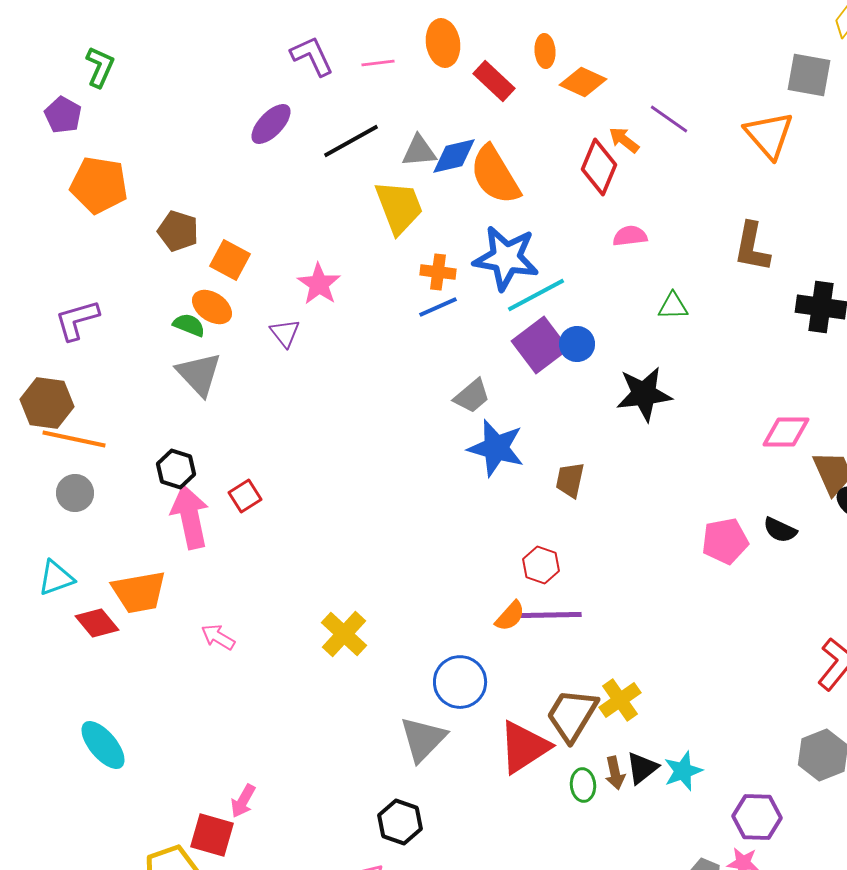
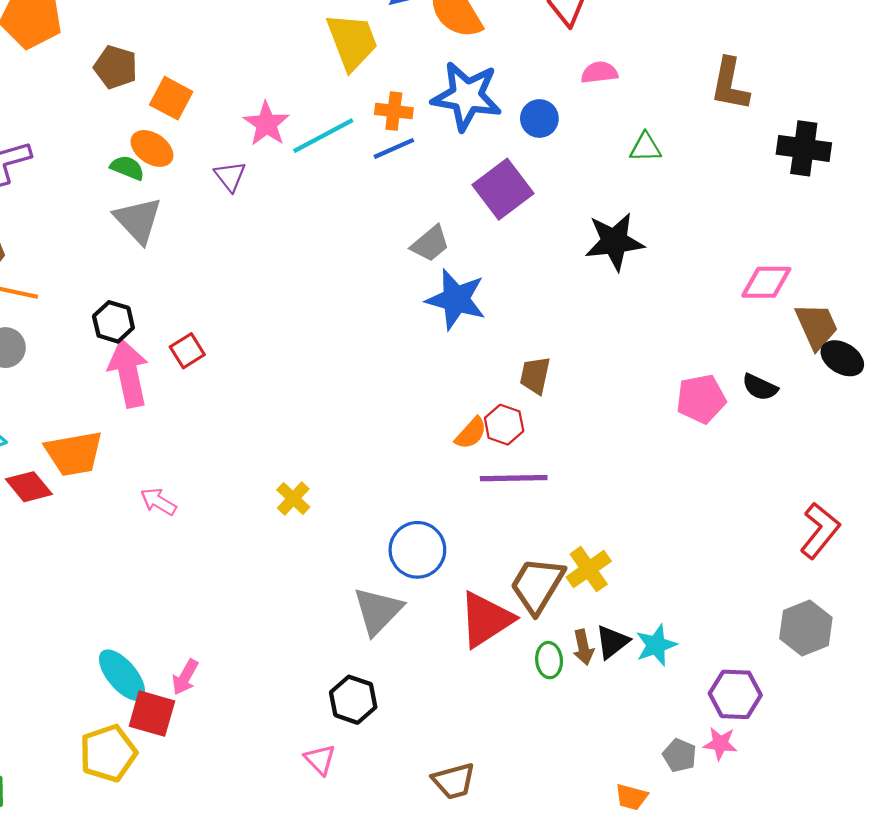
cyan line: (536, 295) -> (323, 136), moved
blue circle: (577, 344) -> (539, 119), moved
brown trapezoid: (570, 480) -> (535, 375), moved
orange semicircle: (510, 616) -> (471, 433), moved
yellow cross: (344, 634) -> (293, 498), size x0.7
cyan ellipse: (103, 745) -> (122, 675), moved

